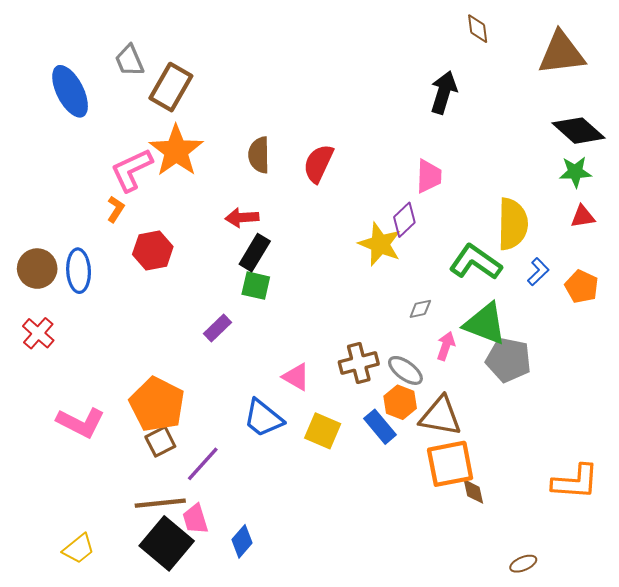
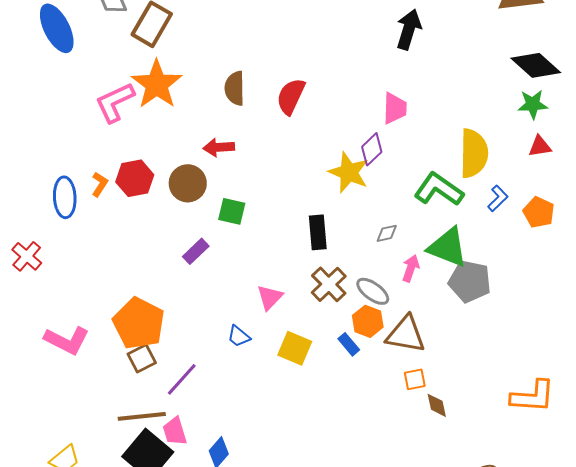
orange L-shape: (116, 209) -> (100, 184), moved
black rectangle: (255, 253) -> (318, 232), moved, turned -36
brown circle: (37, 269) -> (188, 183), moved
brown cross: (359, 363) -> (329, 284), turned -30
pink triangle: (296, 377) -> (270, 297), turned 44
blue trapezoid: (263, 418) -> (239, 336), size x0.6
blue rectangle: (380, 427) -> (349, 344), size x0.7
orange square: (450, 464) -> (415, 379), size x0.5

